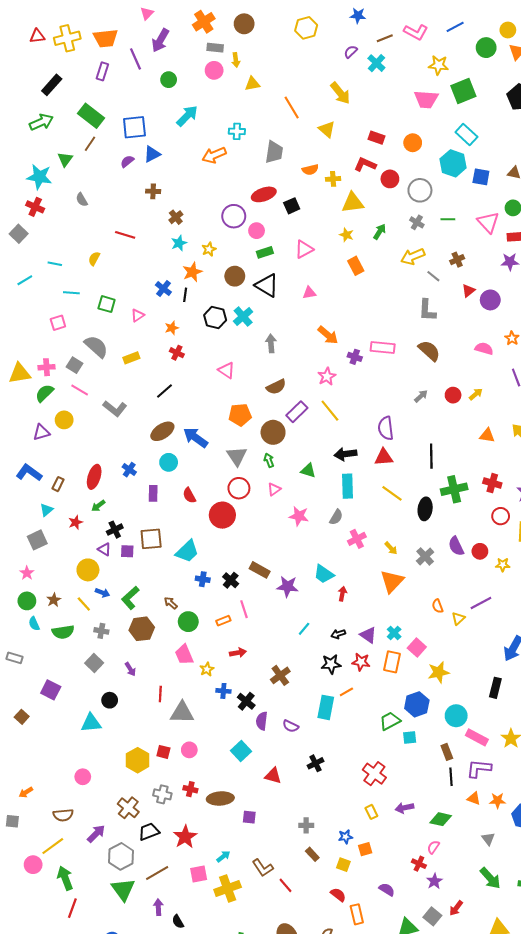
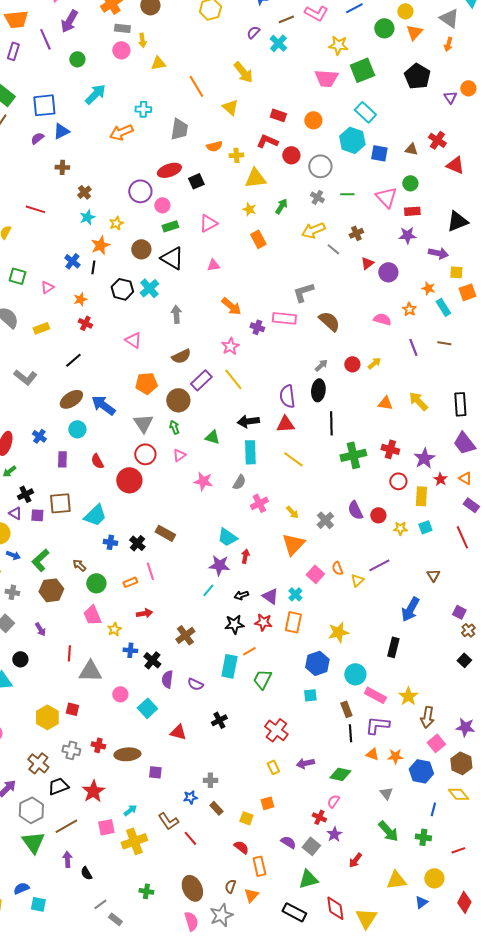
gray L-shape: (427, 310) -> (303, 292), moved, turned 70
black ellipse: (425, 509) -> (318, 390), moved
purple star: (288, 586) -> (219, 565), moved
pink square: (417, 647) -> (315, 574), moved
green trapezoid: (390, 721) -> (262, 679), moved, turned -35
pink circle: (189, 750) -> (120, 694), moved
blue star: (345, 837) -> (190, 797), moved
gray square: (432, 916) -> (311, 846), moved

